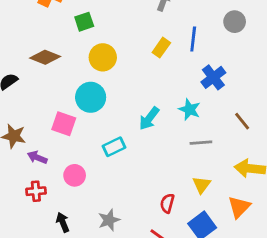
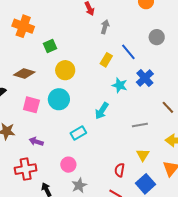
blue line: (193, 39) -> (128, 52), turned -42
cyan star: (190, 109) -> (120, 85), moved
pink square: (64, 124) -> (31, 105), moved
purple arrow: (37, 157) -> (36, 142), moved
pink circle: (75, 175) -> (68, 165), moved
red cross: (36, 191) -> (26, 169), size x1.5

